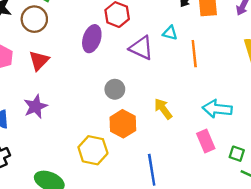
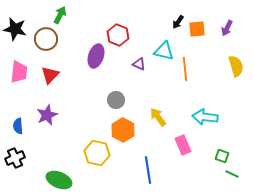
cyan triangle: (170, 33) -> (164, 51), size x1.5
purple triangle: (141, 48) -> (139, 64), size x0.6
pink rectangle: (206, 141) -> (183, 145), moved

